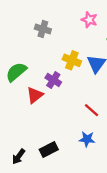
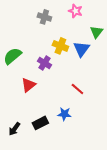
gray cross: (43, 29) -> (44, 17), moved
red triangle: (35, 95) -> (28, 85), moved
blue star: (87, 139) -> (64, 114), moved

